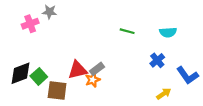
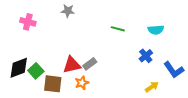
gray star: (50, 12) -> (68, 11), moved
pink cross: (30, 24) -> (28, 22), turned 35
orange star: (93, 80) -> (82, 83), moved

